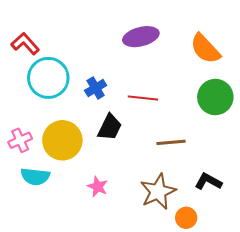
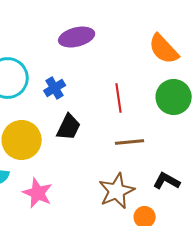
purple ellipse: (141, 37) -> (77, 37), moved
red line: (143, 98) -> (119, 98), moved, turned 76
pink star: (98, 187) -> (38, 193), moved, size x1.4

